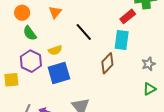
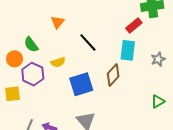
orange circle: (22, 13) -> (15, 59), moved
gray star: (149, 64) -> (158, 59), moved
blue square: (59, 73) -> (81, 84), moved

